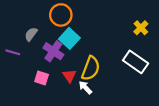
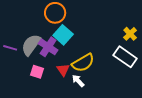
yellow cross: (141, 28) -> (130, 34), moved
gray semicircle: (31, 34) -> (31, 45), moved, size x1.6
yellow semicircle: (91, 68) -> (83, 63), turned 40

